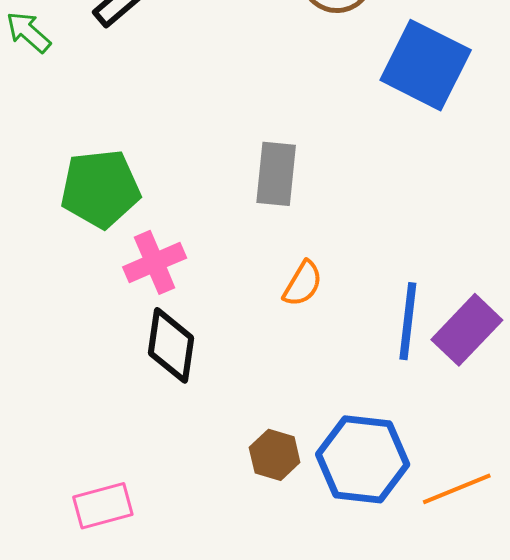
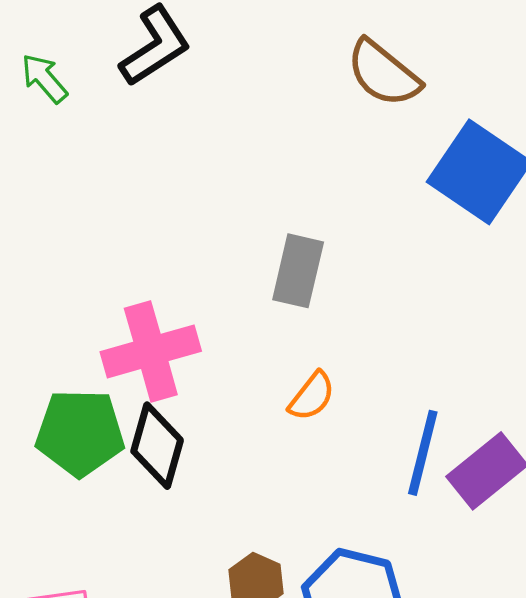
green pentagon: (100, 189) -> (80, 433), moved
pink cross: (155, 262) -> (151, 351), size x1.4

